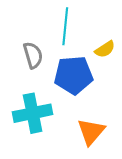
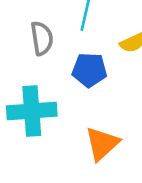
blue pentagon: (74, 75) -> (89, 70), size x0.7

